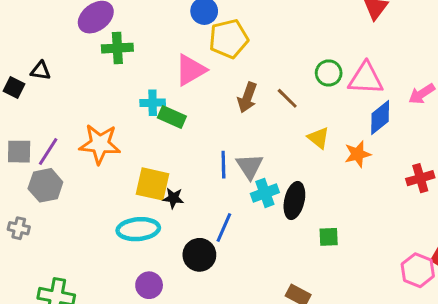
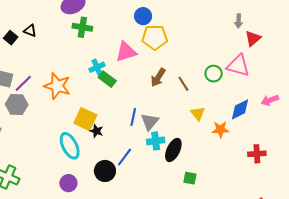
pink triangle: (366, 79) -> (238, 66), moved
cyan cross: (153, 103) -> (97, 67), turned -35
cyan ellipse: (138, 229) -> (70, 146), turned 56

